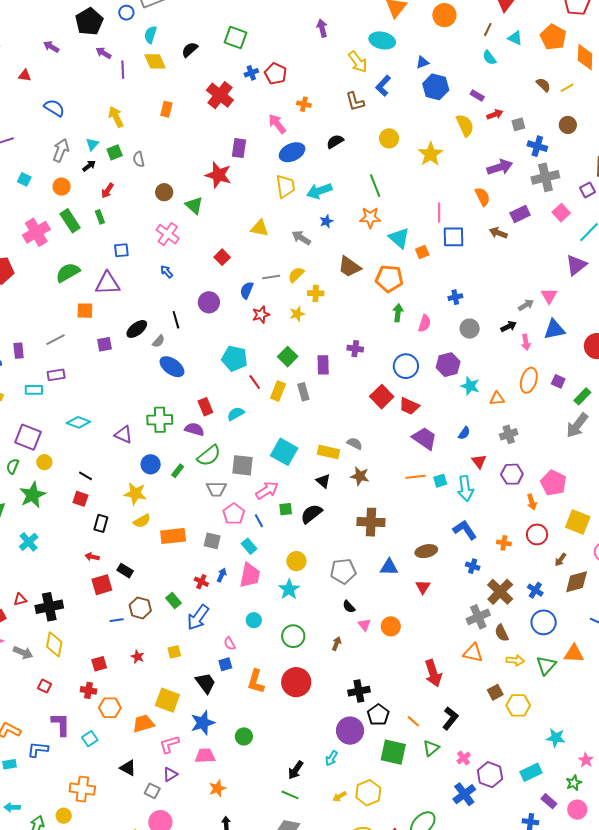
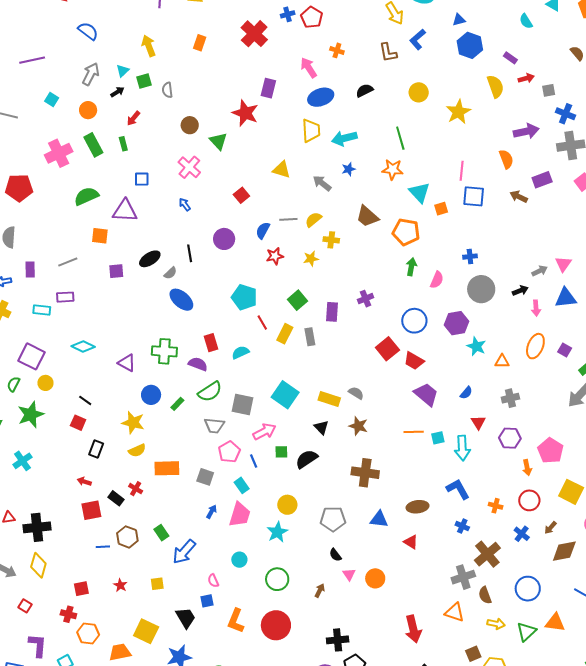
gray circle: (470, 329) -> (481, 289), size x1.4
purple cross: (355, 349) -> (365, 299), turned -35
red cross: (201, 582) -> (136, 489), moved
red triangle: (423, 587) -> (411, 542), turned -35
blue cross: (535, 590) -> (522, 534), moved

